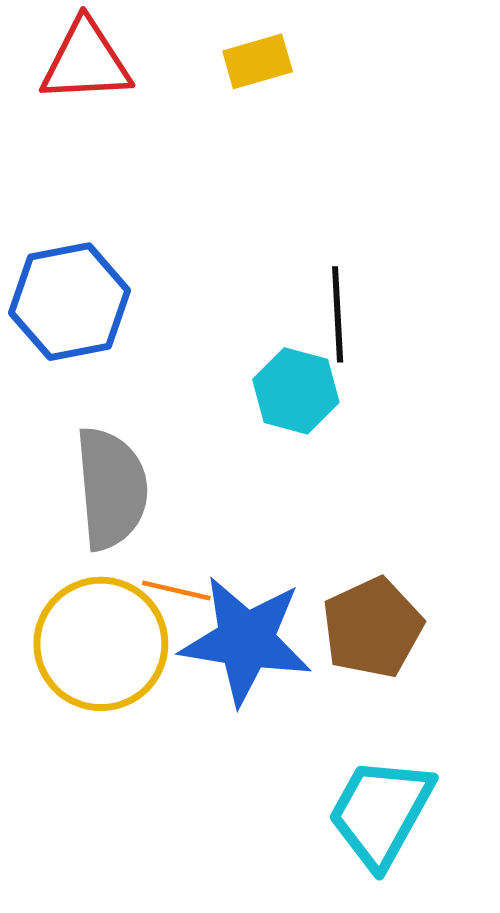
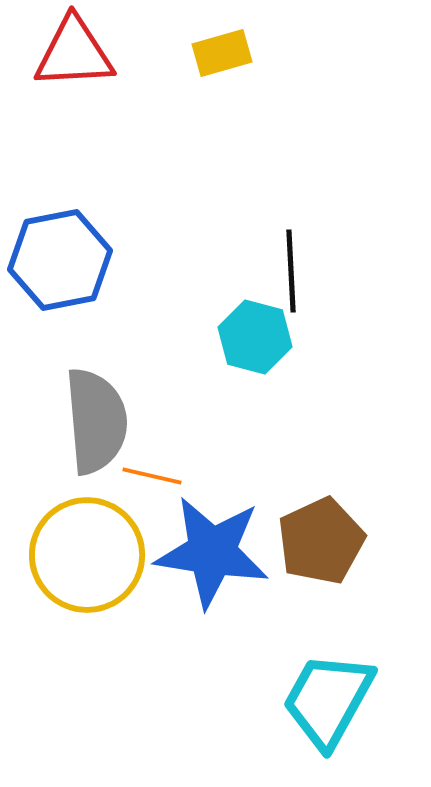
orange line: (176, 591) -> (152, 476), moved

